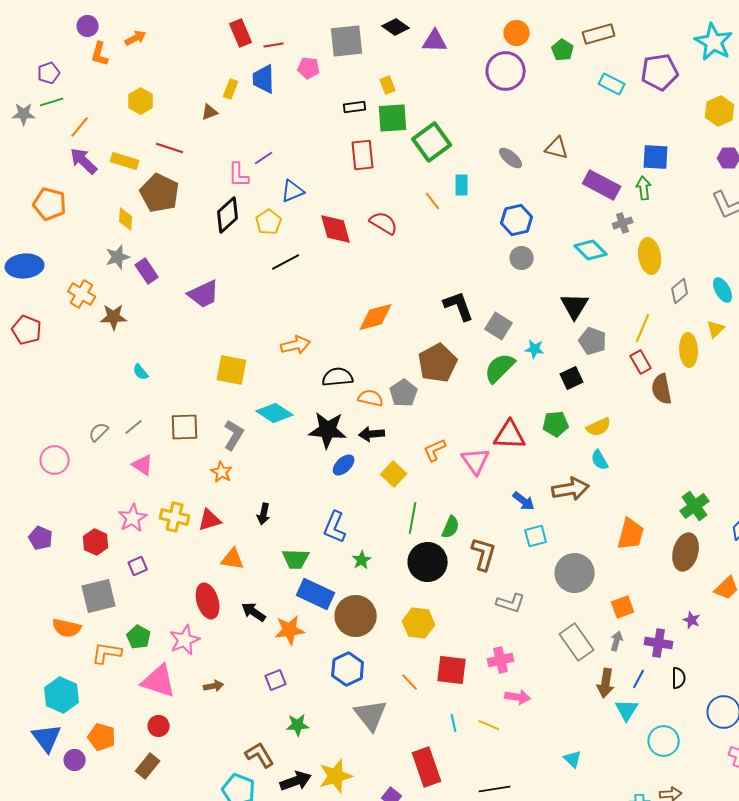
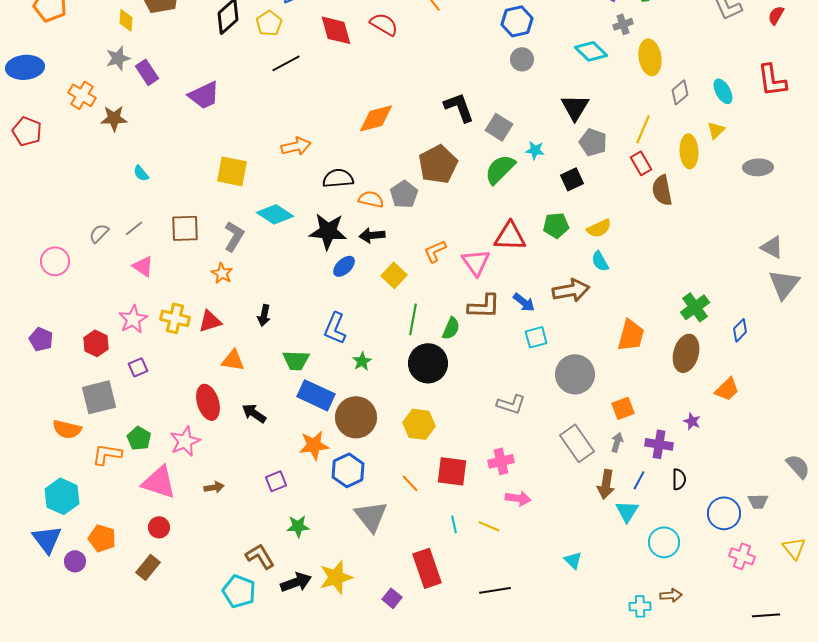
brown L-shape: (484, 554) -> (484, 306), moved, turned 76
orange star: (290, 630) -> (314, 445), moved

